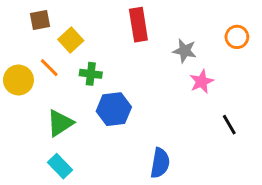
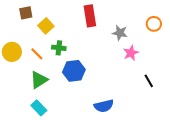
orange line: (49, 68) -> (37, 54), moved
blue semicircle: (160, 163) -> (104, 106), turned 66

